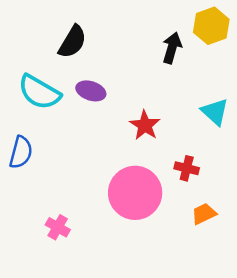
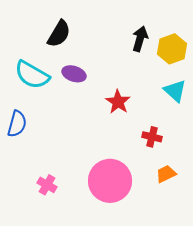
yellow hexagon: (211, 26) -> (172, 49), moved
pink circle: (135, 193) -> (110, 181), moved

